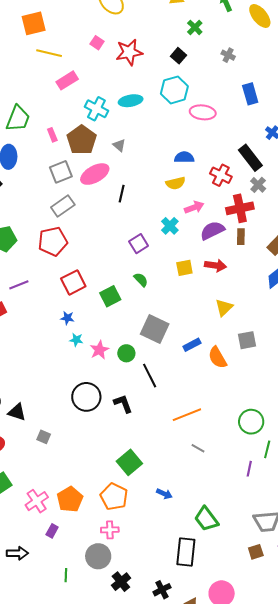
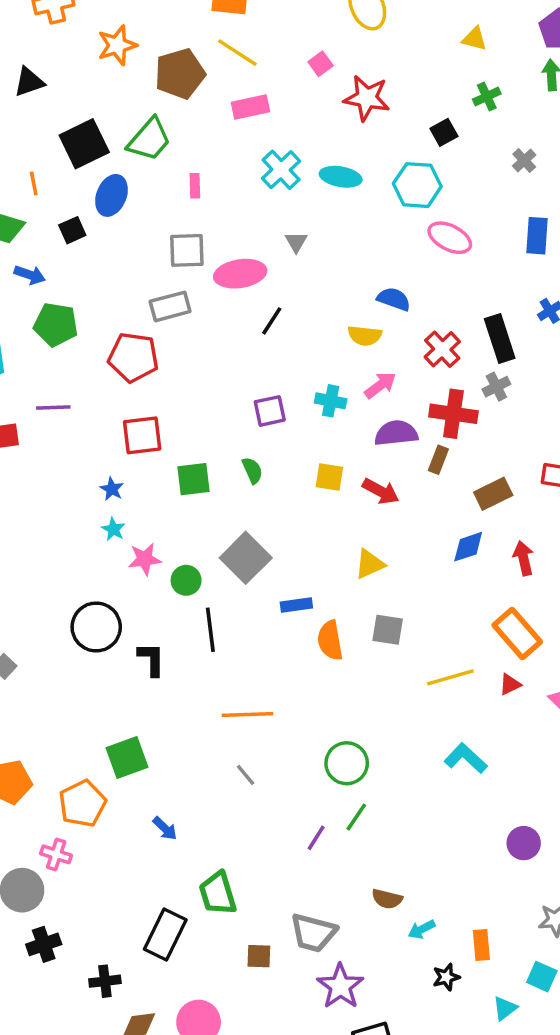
brown pentagon: (82, 140) -> (180, 74), moved
pink arrow: (194, 207) -> (380, 385), turned -36
cyan cross: (170, 226) -> (331, 401), turned 36
brown square: (256, 552) -> (259, 956), moved

